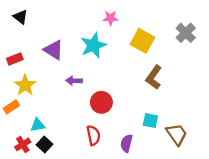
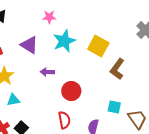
pink star: (111, 18) -> (49, 17), moved
yellow square: (142, 41) -> (98, 46), moved
cyan triangle: (38, 125) -> (13, 100), moved

